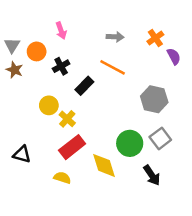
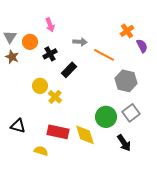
gray arrow: (115, 37) -> (80, 42), moved
orange line: (113, 67) -> (104, 55), moved
red rectangle: (72, 147) -> (58, 132), moved, turned 50
yellow semicircle: (62, 178) -> (41, 151), moved

